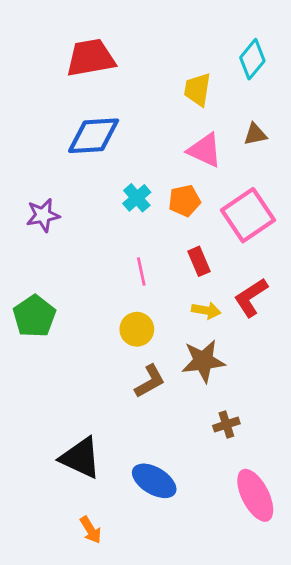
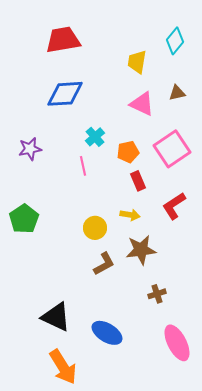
orange pentagon: (184, 201) -> (128, 152), moved
pink line: (141, 271) -> (83, 166), moved
yellow arrow: (206, 310) -> (130, 215), moved
orange arrow: (91, 530) -> (63, 367), size x1.8

